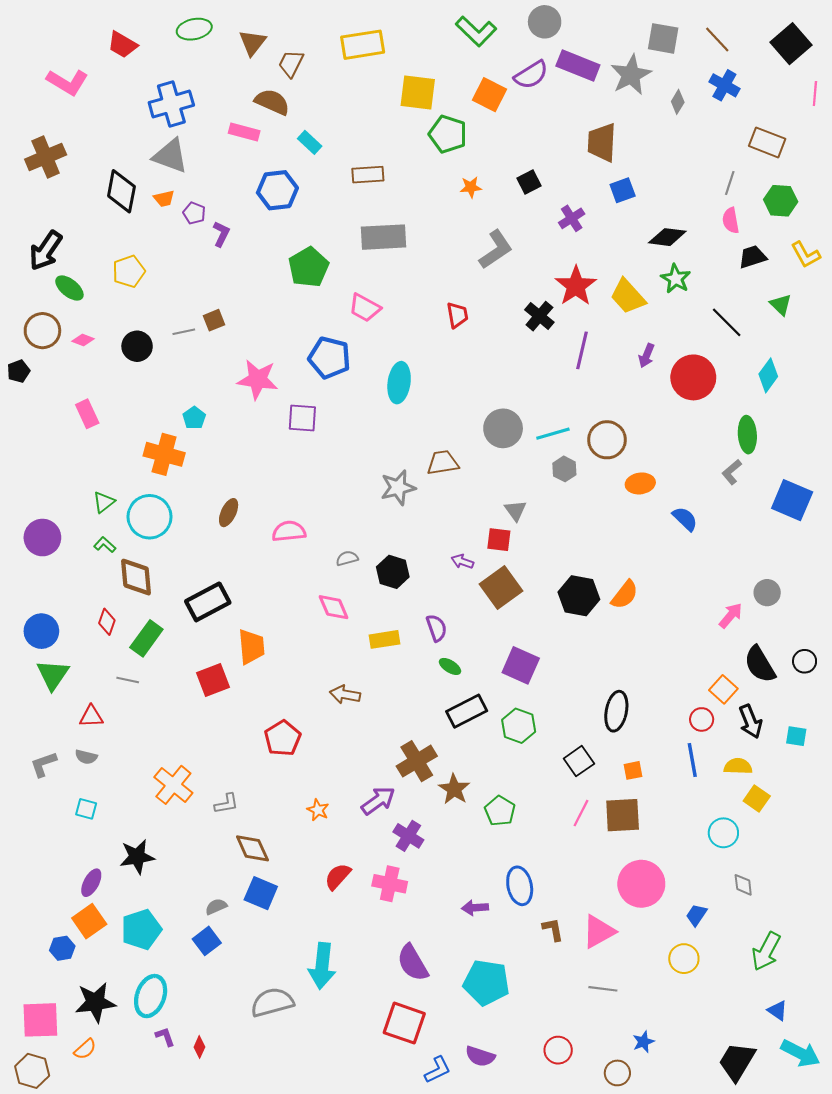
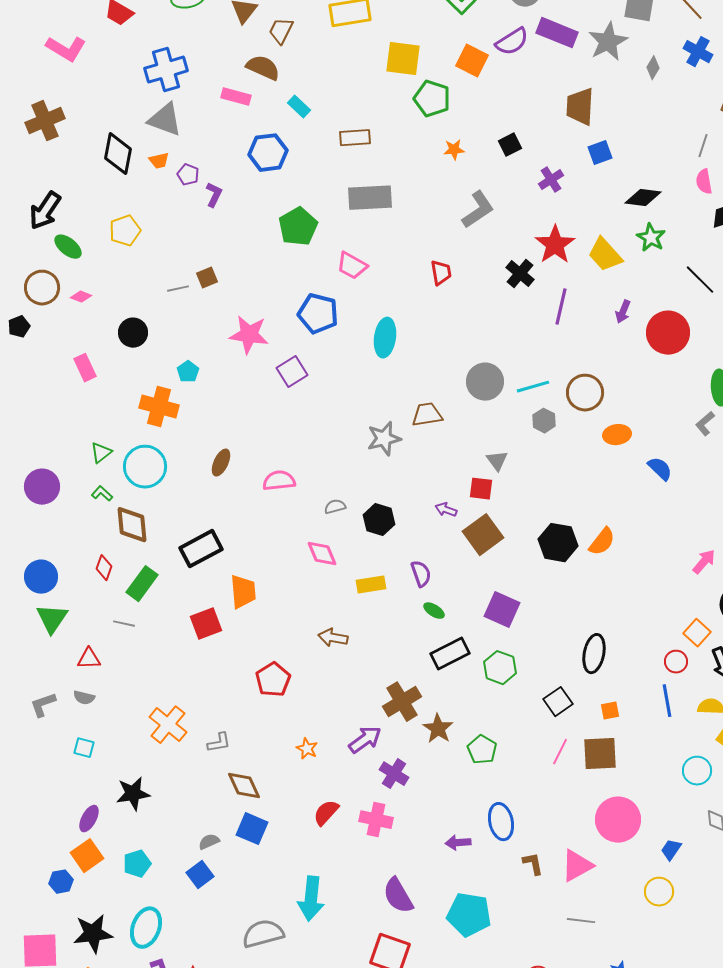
black circle: (137, 346) -> (133, 333), moved
purple square: (302, 418) -> (292, 372), turned -36
cyan pentagon: (141, 929) -> (137, 864), size x0.7

